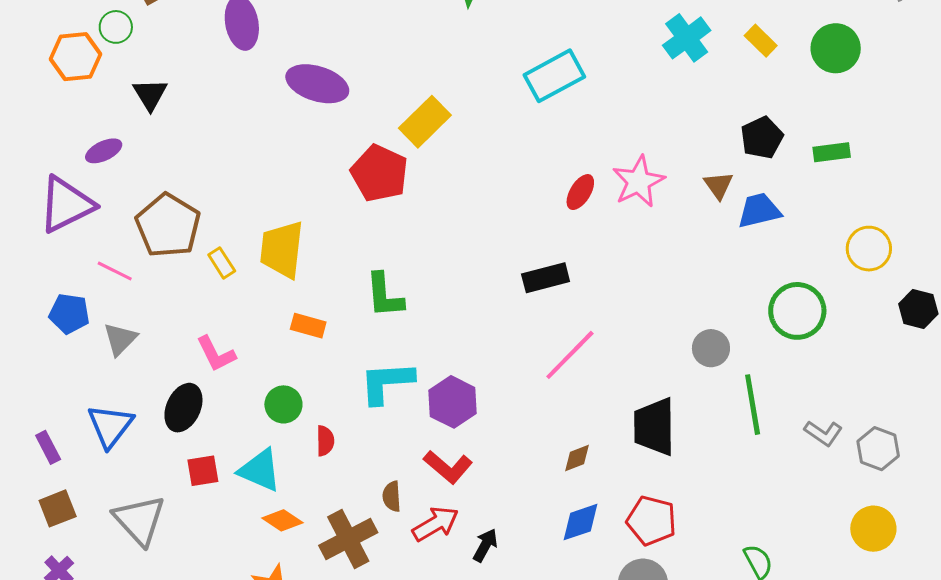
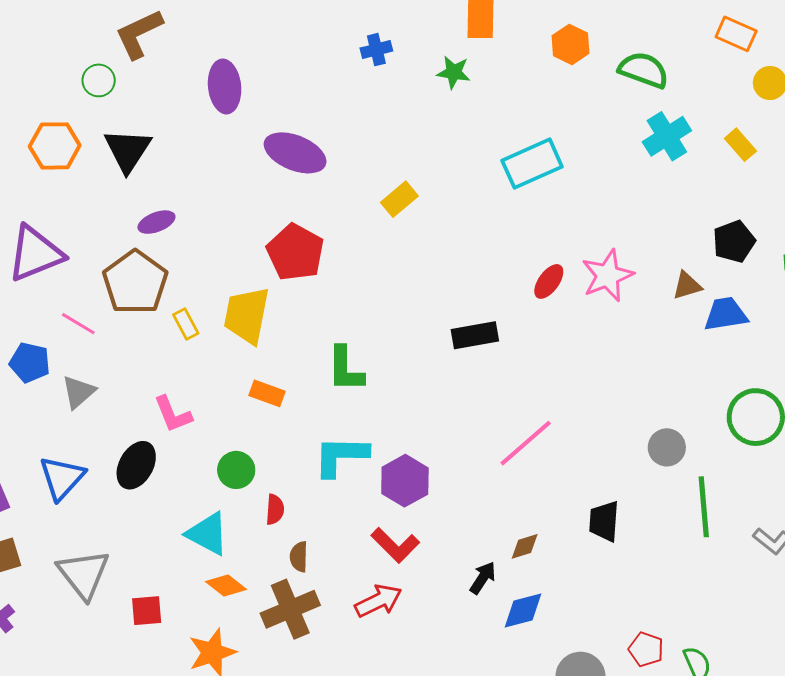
orange hexagon: (76, 57) -> (55, 146), moved
black triangle: (150, 94) -> (128, 150), size x1.4
yellow rectangle: (425, 122) -> (399, 199), size x0.7
purple ellipse: (104, 151) -> (156, 222), moved
red pentagon: (380, 173) -> (295, 252), moved
brown triangle: (718, 185) -> (687, 286), turned 44
black rectangle: (546, 278) -> (475, 335), moved
black trapezoid: (654, 427) -> (604, 521), size x0.7
red square: (203, 471) -> (147, 611), moved
brown semicircle: (392, 496) -> (299, 557), moved
red pentagon: (651, 521) -> (646, 649), moved, size x0.7
black arrow: (485, 545) -> (483, 578), moved

